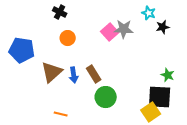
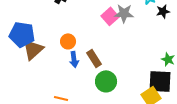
orange circle: (68, 38) -> (68, 41), moved
brown triangle: (52, 72) -> (33, 49), moved

